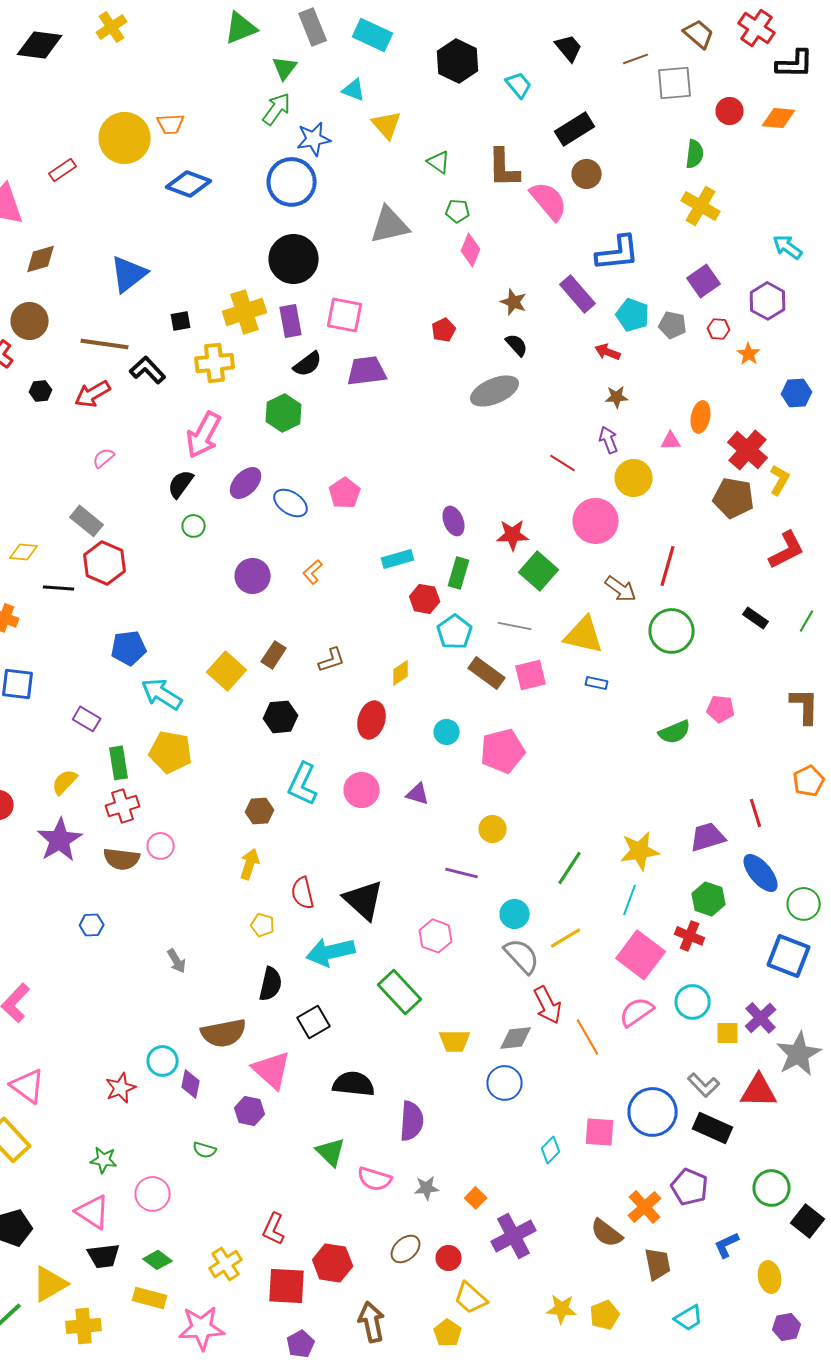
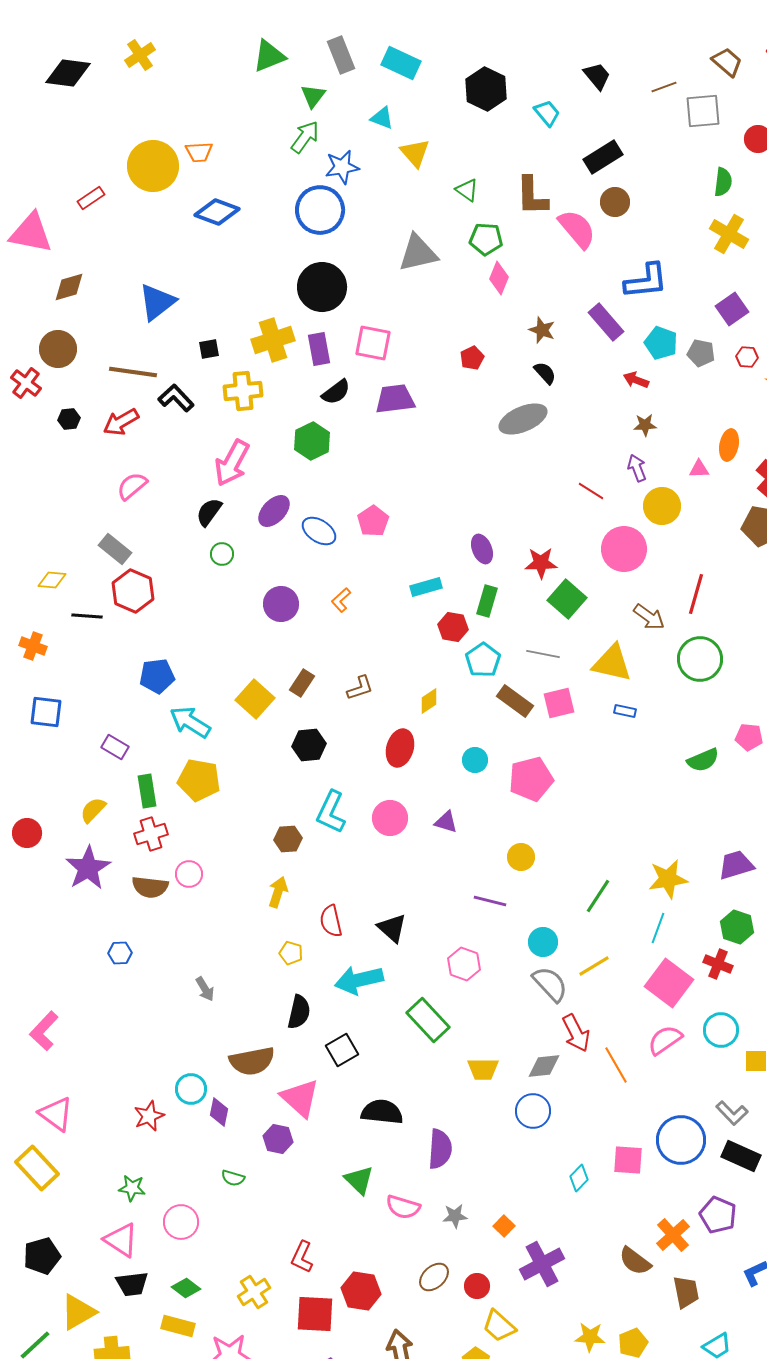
green pentagon: (458, 211) -> (486, 239), size x1.4
pink semicircle: (104, 458) -> (132, 486), size x1.4
black triangle: (364, 900) -> (392, 928), size x0.7

